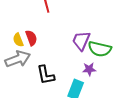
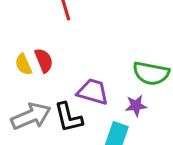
purple trapezoid: (81, 41) -> (93, 92), moved, turned 85
gray arrow: (18, 59) -> (31, 116), moved

